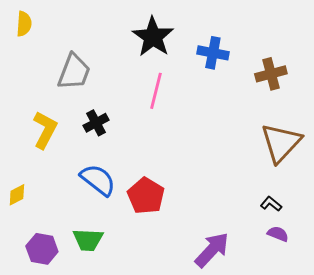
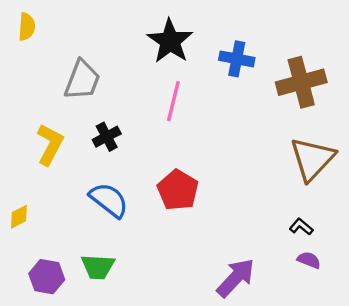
brown cross: (271, 74) -> (301, 82), size x1.4
red pentagon: (146, 196) -> (178, 190), moved

